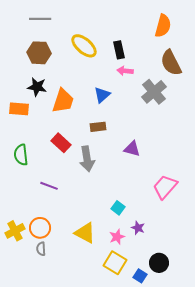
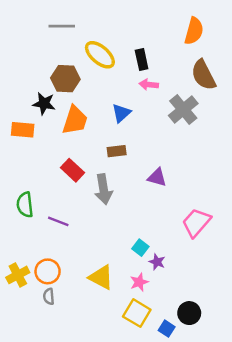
gray line: (40, 19) -> (62, 26), moved
brown hexagon: (39, 53) -> (65, 79), moved
green semicircle: (21, 155) -> (25, 205), moved
purple star: (138, 228) -> (157, 262), moved

